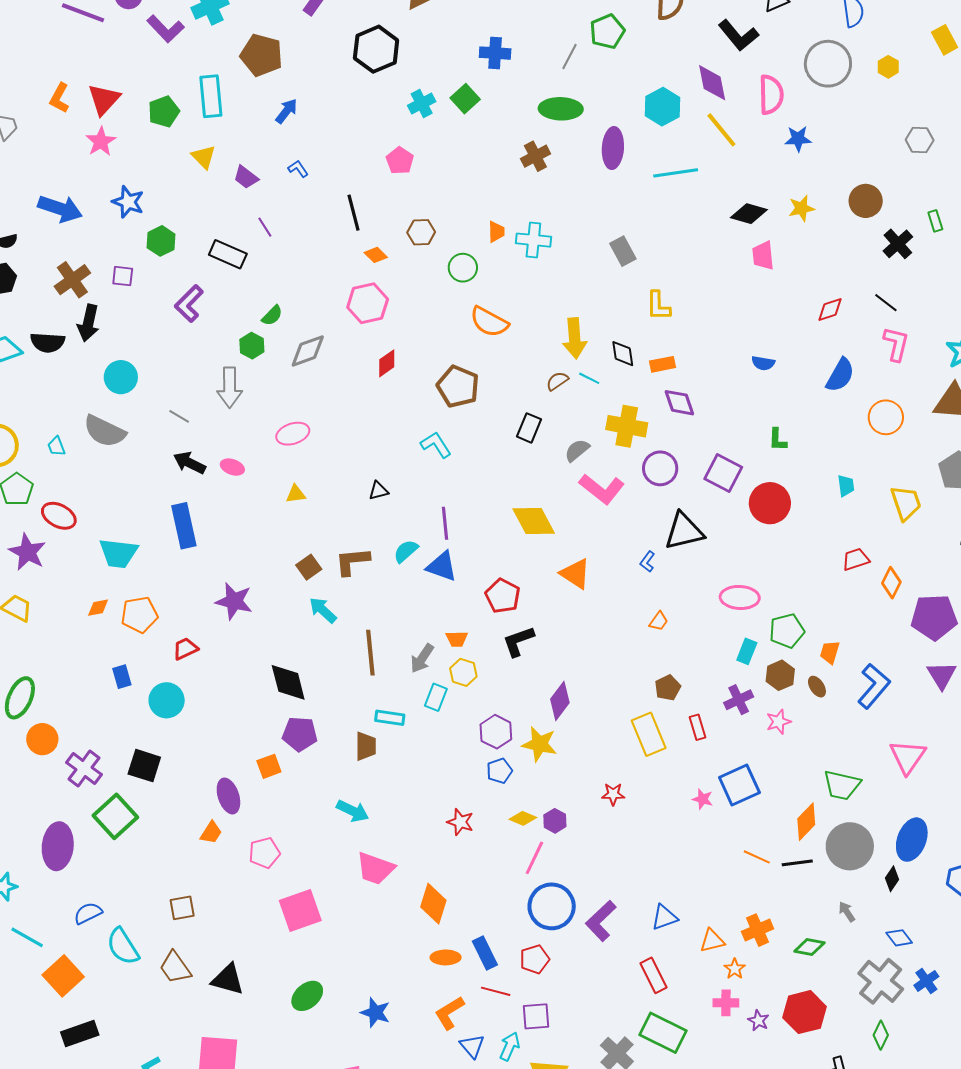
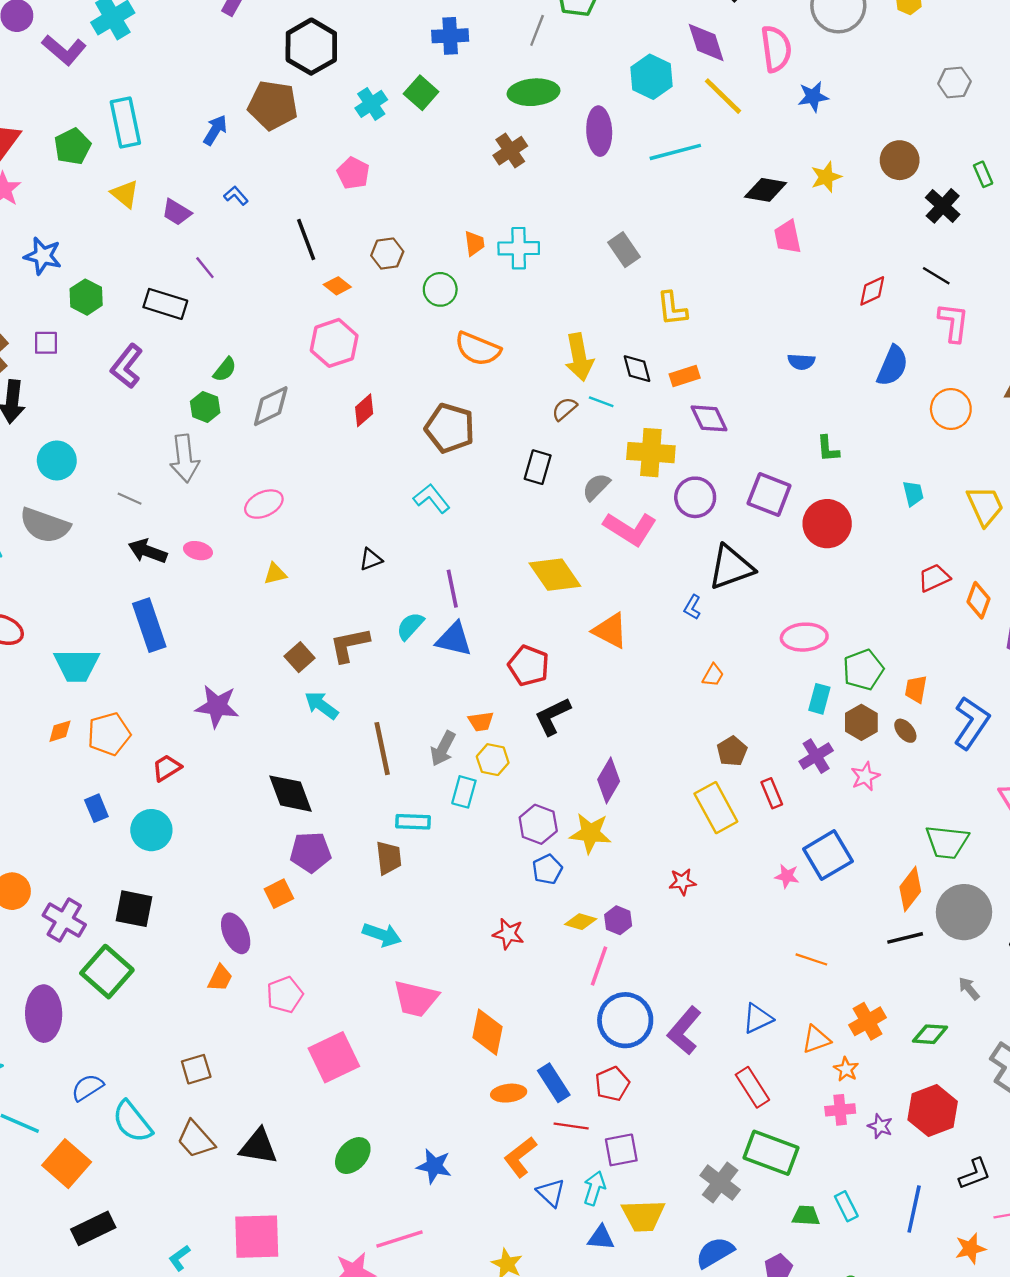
brown pentagon: (261, 55) -> (273, 105), moved
orange line: (757, 857) -> (811, 959), moved

